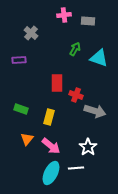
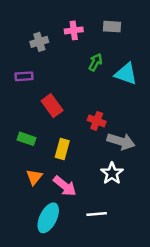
pink cross: (64, 15) -> (74, 30), moved
gray cross: (31, 33) -> (39, 42), turned 32
red rectangle: (57, 83) -> (52, 106), moved, turned -36
white star: (88, 147) -> (112, 173), moved
cyan ellipse: (51, 173) -> (48, 218), moved

